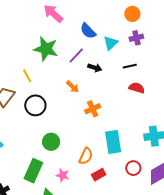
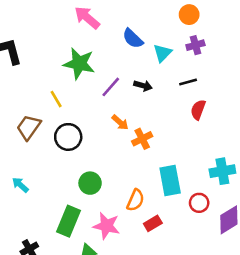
purple line: (76, 56) -> (111, 87), moved
orange arrow: (73, 87) -> (120, 122), moved
red semicircle: (137, 88) -> (198, 110), turned -84
red circle: (133, 168) -> (199, 203), moved
pink star: (63, 175) -> (106, 226), size x1.5

